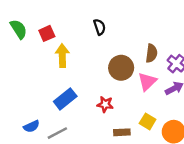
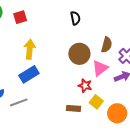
black semicircle: (100, 27) -> (75, 18), moved
yellow arrow: (62, 56) -> (30, 49), moved
red star: (105, 104) -> (85, 86), moved

